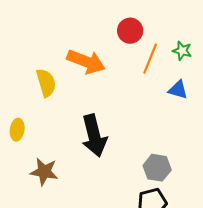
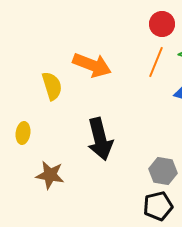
red circle: (130, 31) -> (162, 24), moved

